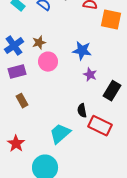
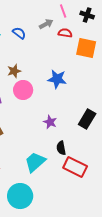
purple star: (90, 75) -> (50, 122), moved
black semicircle: (82, 111) -> (61, 148), moved
red rectangle: (100, 126) -> (75, 167), moved

